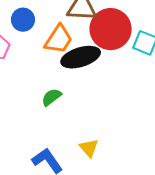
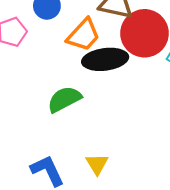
green semicircle: (51, 97) -> (64, 99), size x1.4

